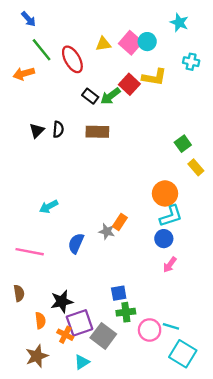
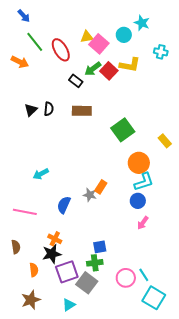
cyan star: (179, 23) -> (142, 23), moved
pink square: (131, 43) -> (99, 44), moved
orange arrow: (24, 74) -> (20, 62), turned -138
green arrow: (110, 96) -> (93, 69), moved
green square: (183, 144) -> (123, 130), moved, size x1.6
green cross: (126, 312) -> (95, 263), moved
cyan line: (171, 326) -> (144, 275), turned 40
orange cross: (65, 335) -> (55, 239), moved

